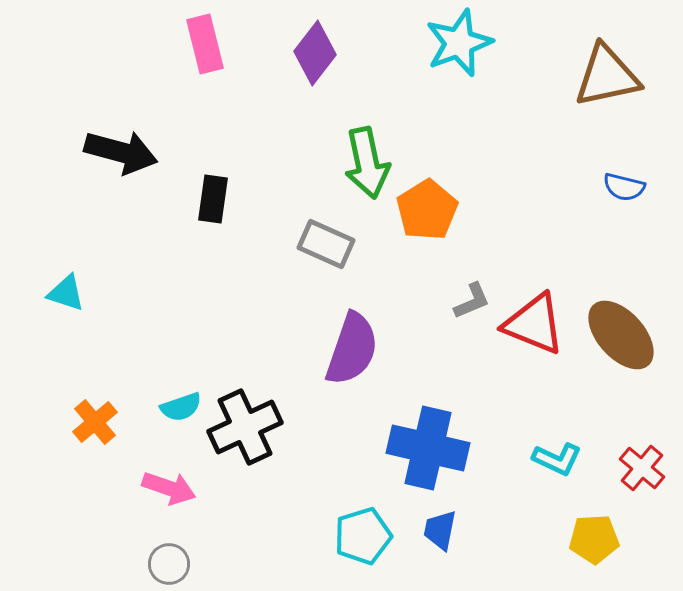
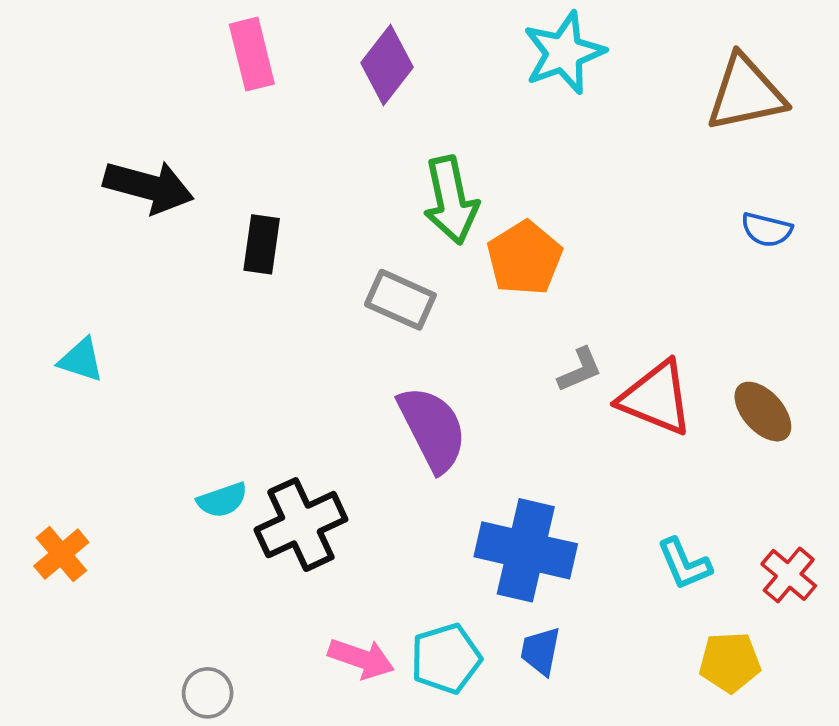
brown ellipse: (621, 335) -> (763, 412), size x0.7
purple semicircle: (352, 349) -> (432, 429), turned -46
orange cross: (95, 422) -> (61, 554), moved
cyan L-shape: (557, 459) -> (684, 564), turned 42
pink arrow: (169, 488) -> (361, 658), moved

